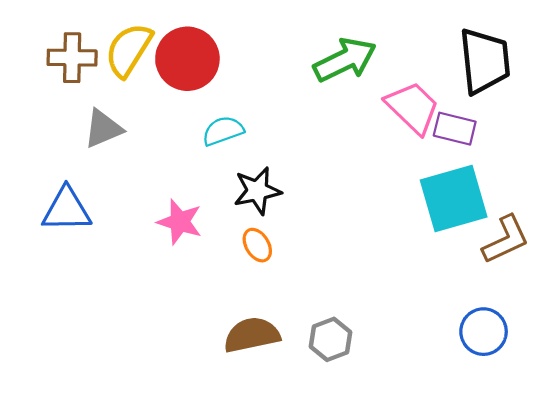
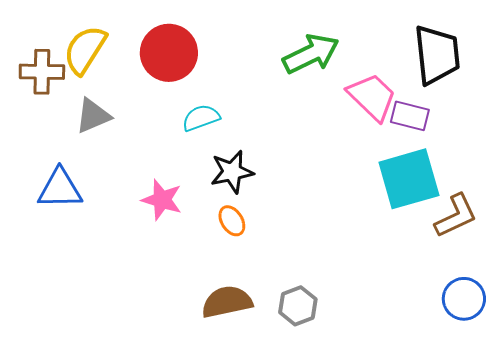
yellow semicircle: (129, 50) -> (85, 50), moved
brown cross: (72, 58) -> (42, 72), moved
blue circle: (484, 332) -> (464, 299), moved

